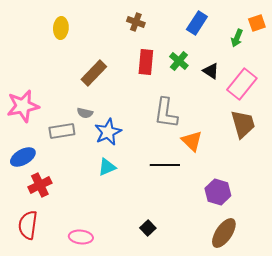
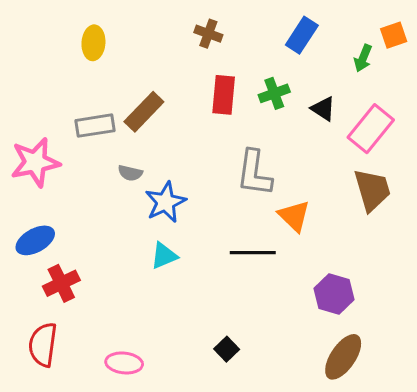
green cross: (179, 61) -> (274, 93), turned 30
gray rectangle: (62, 131) -> (95, 126), moved

